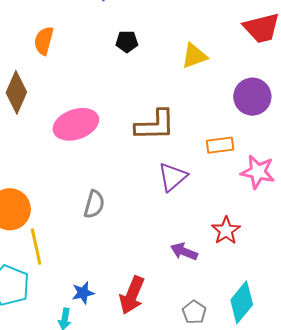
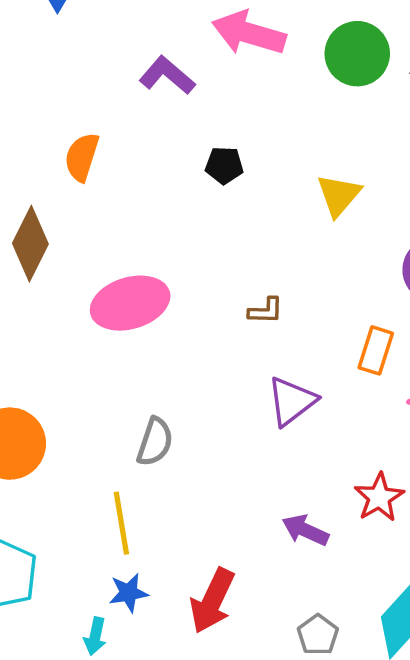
yellow triangle: (194, 56) -> (339, 195), turned -32
brown L-shape: (155, 125) -> (266, 311), size x0.5
orange rectangle: (220, 145) -> (376, 350), turned -68
yellow line: (36, 247) -> (121, 523), moved

